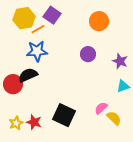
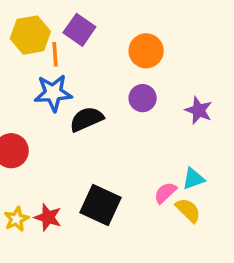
orange circle: (99, 21) -> (146, 51), moved
orange line: (38, 29) -> (55, 54), turned -64
black semicircle: (28, 75) -> (86, 119), moved
cyan triangle: (123, 86) -> (193, 179), moved

